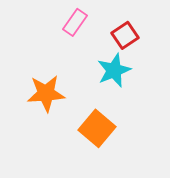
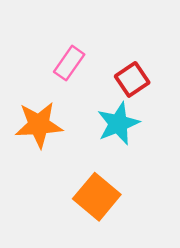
orange star: (46, 93) -> (39, 125), moved

